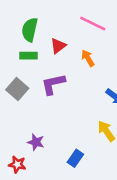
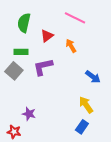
green rectangle: (28, 56) -> (21, 52), moved
blue rectangle: (75, 158) -> (82, 127), moved

